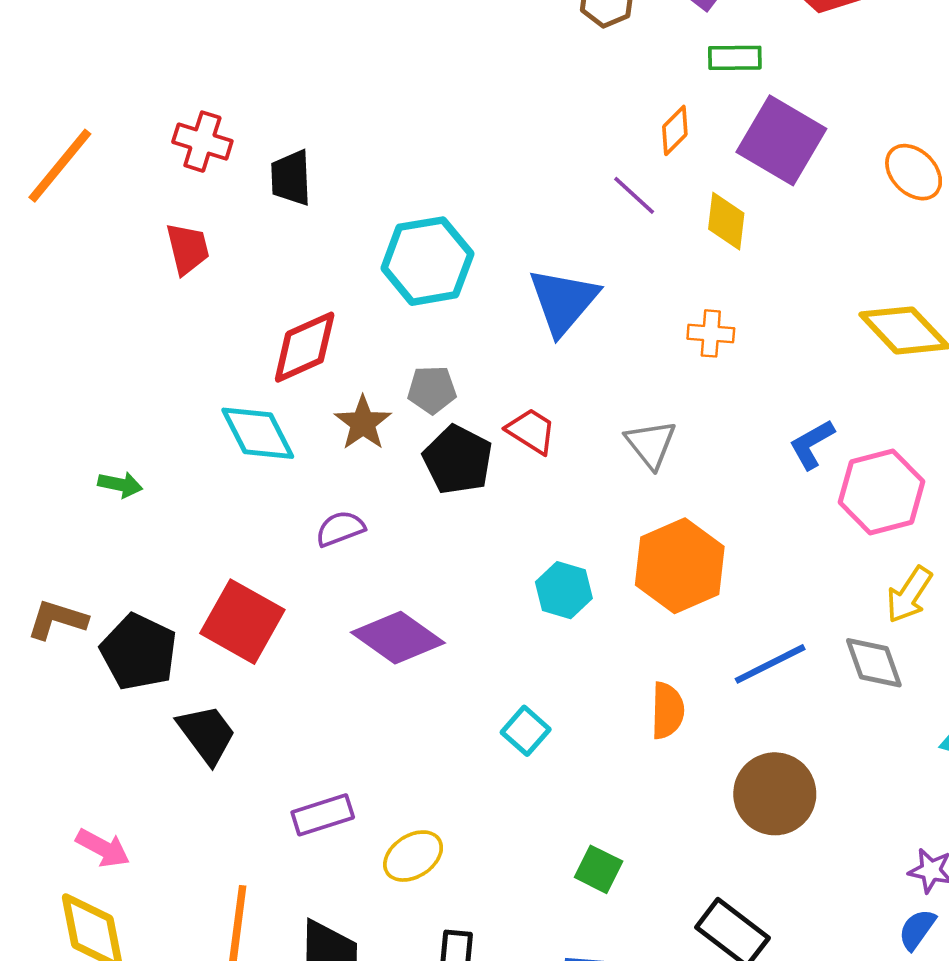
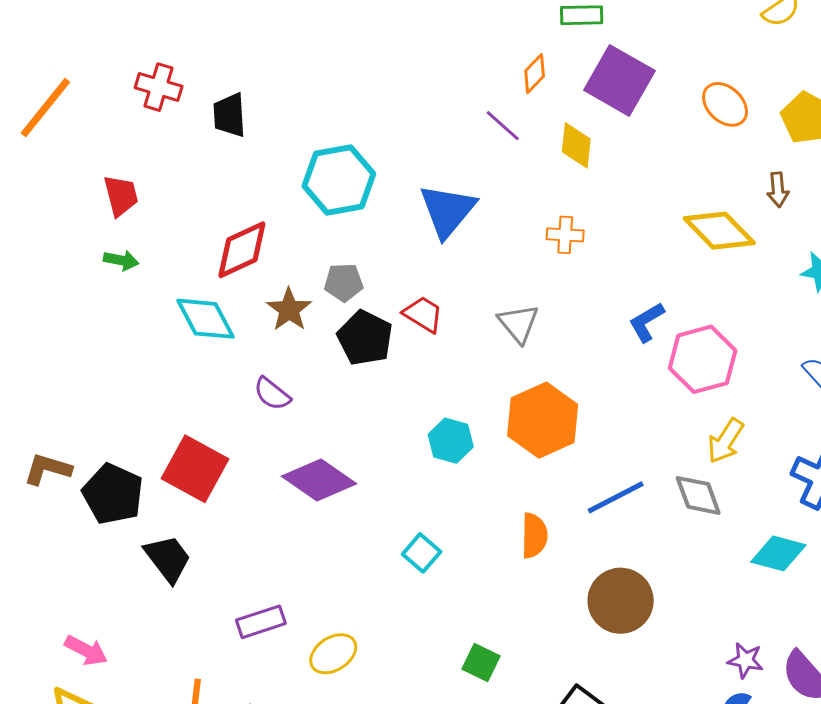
red trapezoid: (188, 249) -> (121, 196), moved
green arrow: (120, 485) -> (121, 260), moved
purple semicircle: (340, 529) -> (272, 394), turned -120

